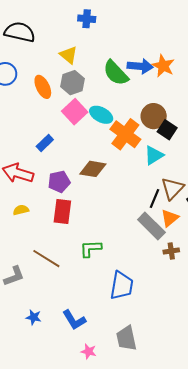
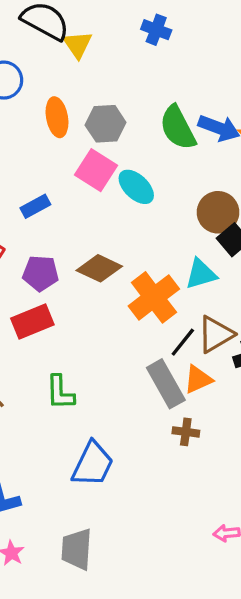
yellow triangle: (68, 55) -> (78, 45), moved
pink square: (75, 112) -> (96, 170), turned -30
orange cross: (125, 134) -> (154, 297), moved
red rectangle: (62, 212) -> (32, 322), turned 45
green L-shape: (91, 249) -> (60, 392), turned -105

